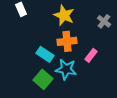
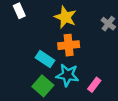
pink rectangle: (91, 55) -> (94, 85), moved

